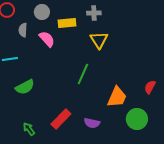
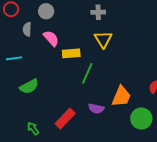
yellow rectangle: (67, 23) -> (71, 53), moved
purple semicircle: (92, 123) -> (96, 108), moved

